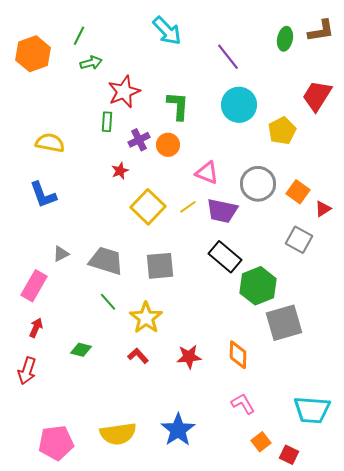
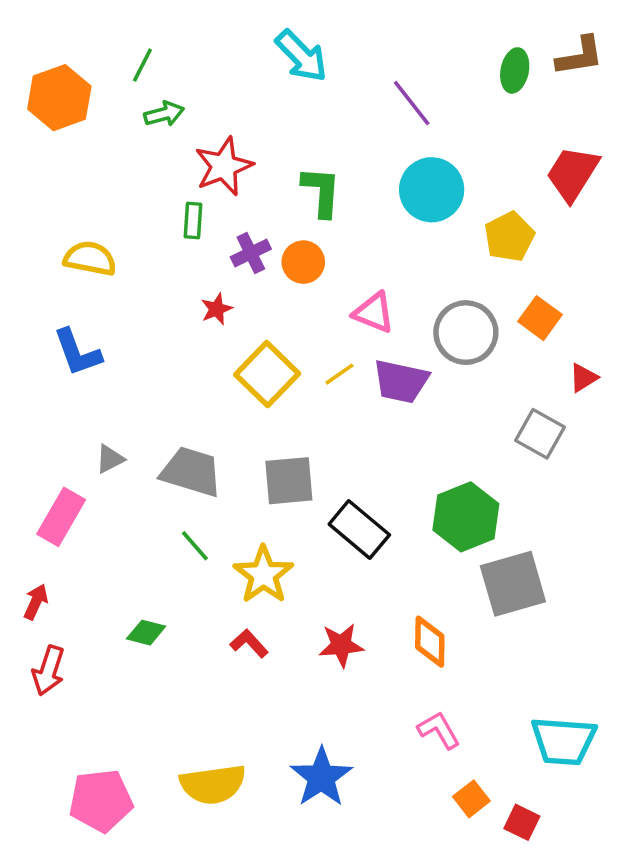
orange square: (298, 192) -> (540, 318), moved
black rectangle: (225, 257) -> (359, 530), moved
red arrow: (36, 328) -> (36, 602), moved

